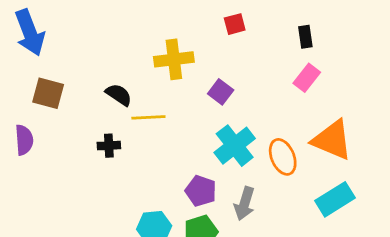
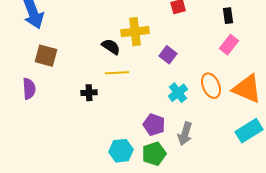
black semicircle: (119, 95) -> (111, 47), moved
cyan cross: (235, 146) -> (178, 93), size x0.7
orange ellipse: (283, 157) -> (211, 86), moved

